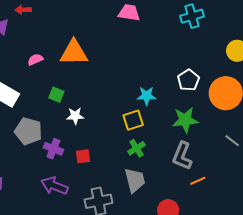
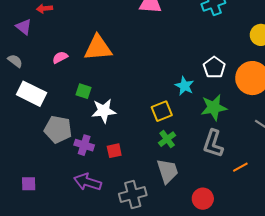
cyan star: (146, 96) -> (184, 86), moved, turned 30
white star: (75, 116) -> (104, 111), size x1.4
orange line: (198, 181) -> (240, 167), moved

